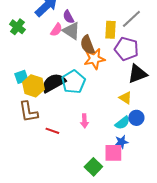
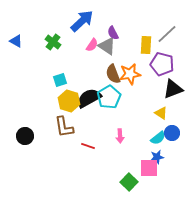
purple semicircle: (68, 17) -> (113, 33), moved
brown semicircle: (87, 45) -> (113, 74), moved
cyan square: (21, 77) -> (60, 80), moved

